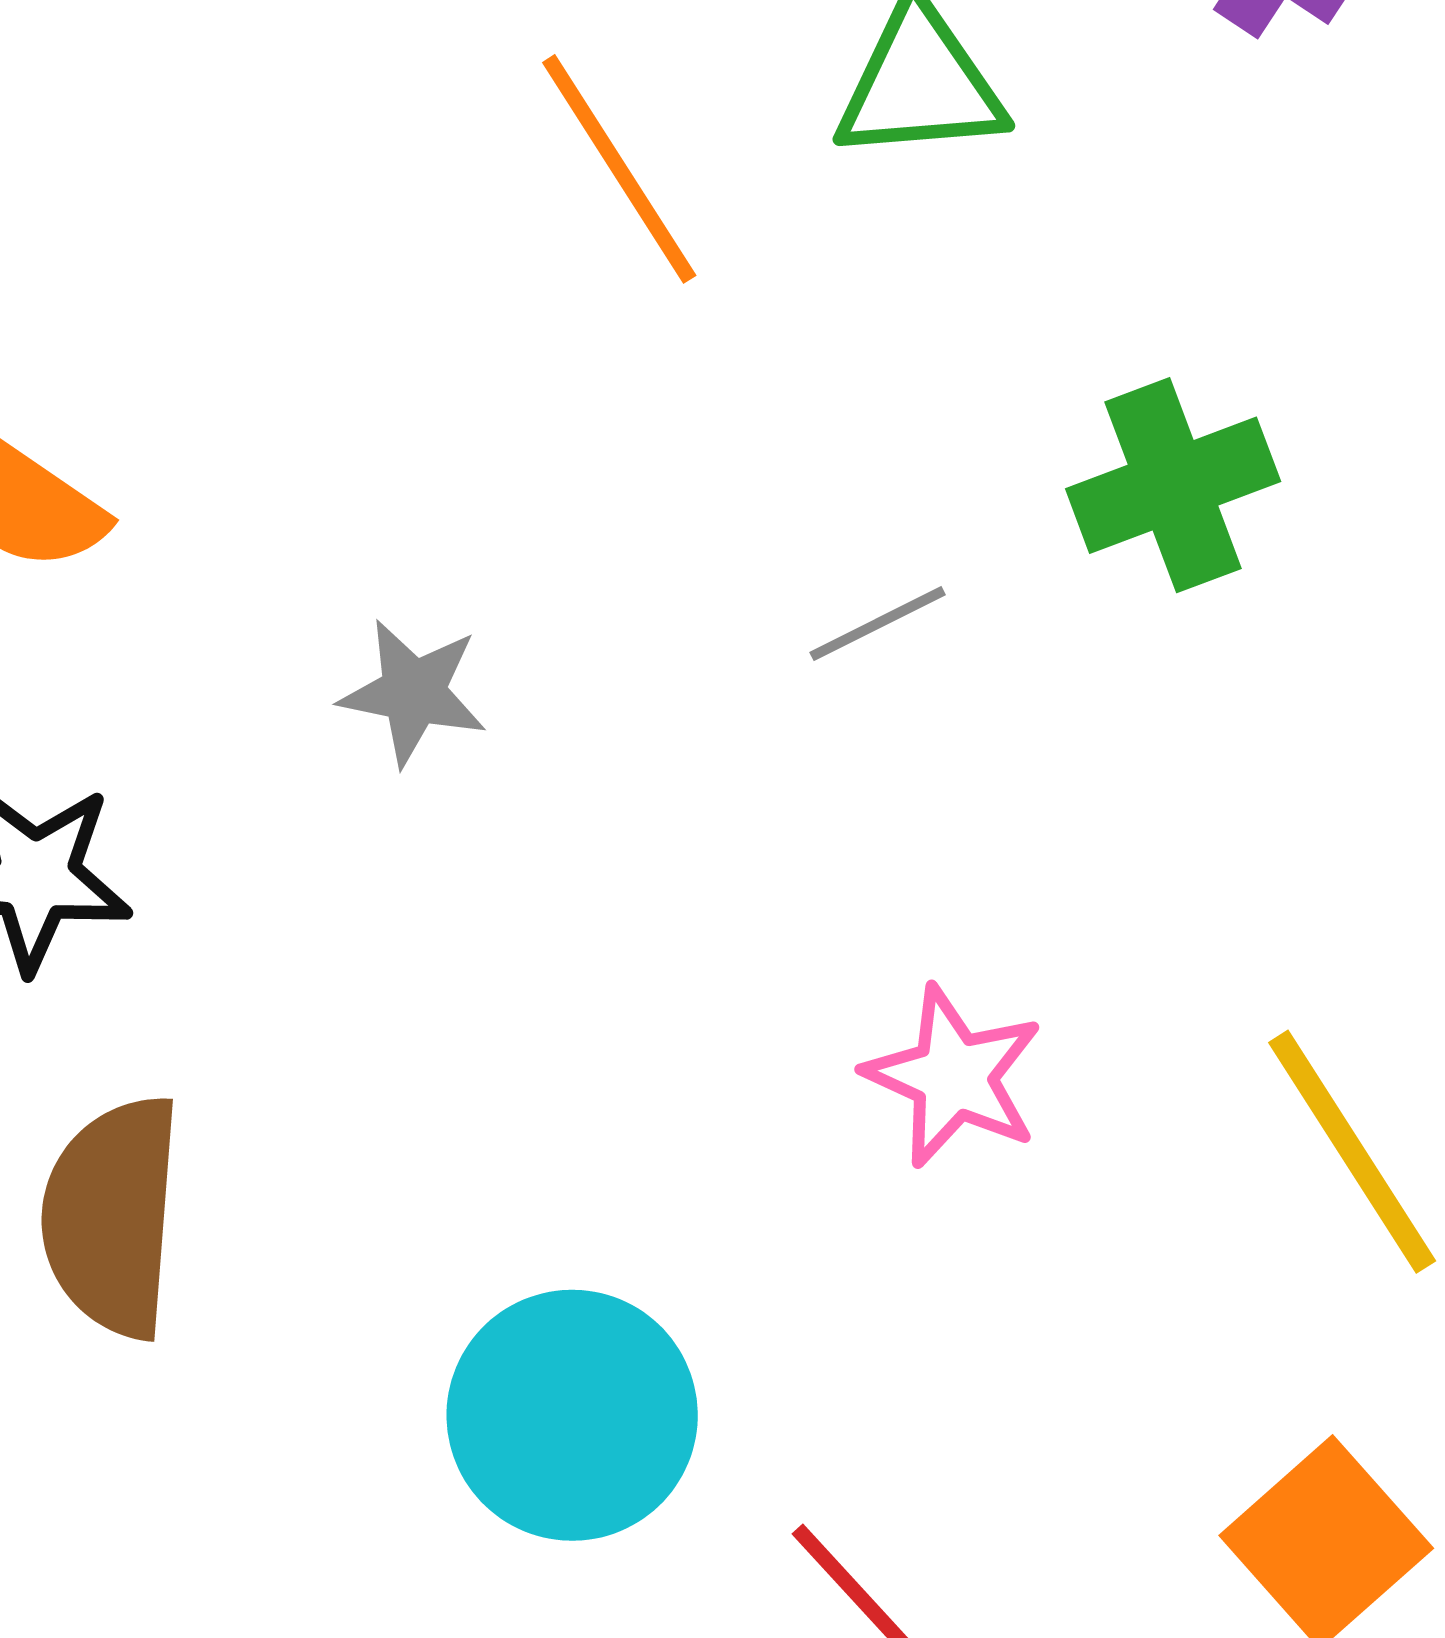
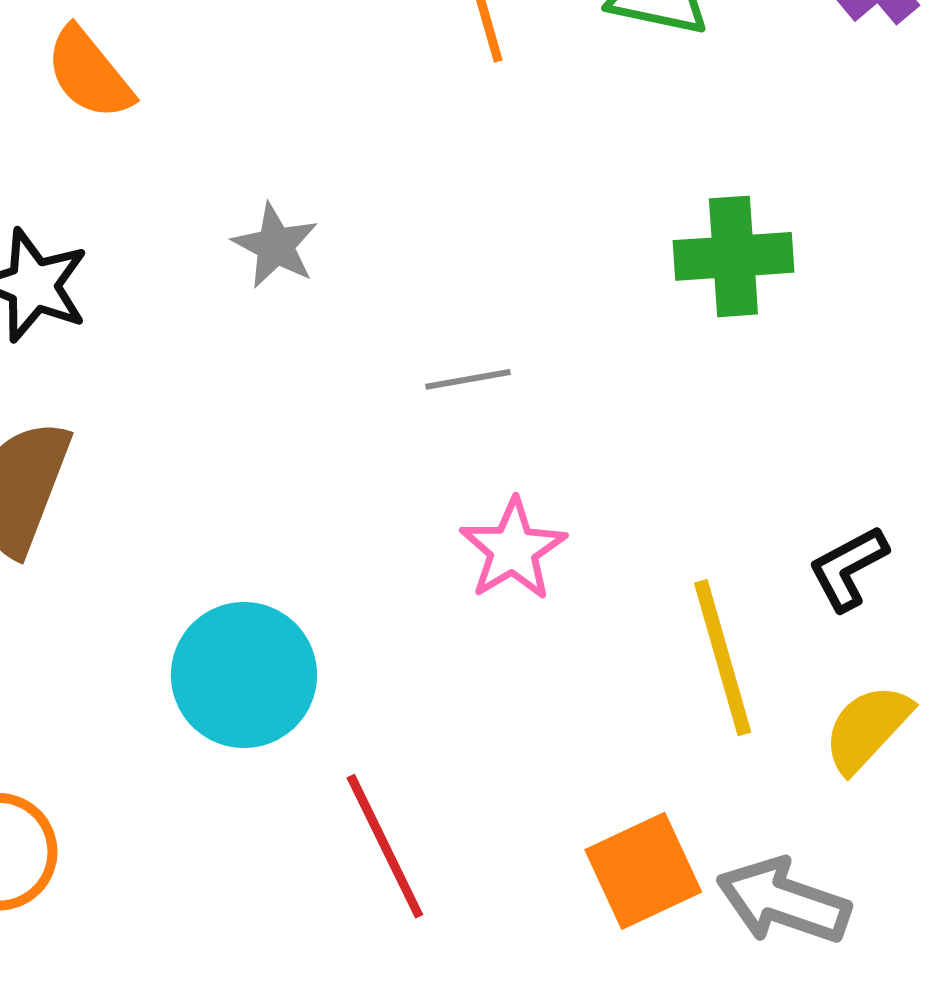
gray line: (878, 624) -> (468, 379), moved

